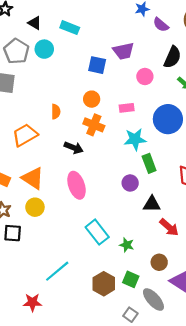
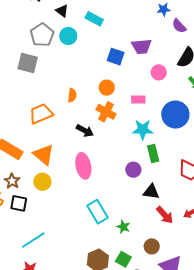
cyan line: (57, 271) -> (33, 240), moved

